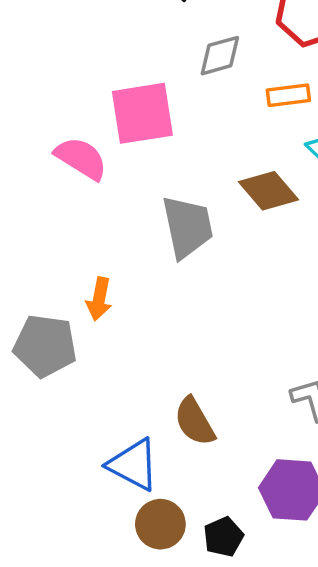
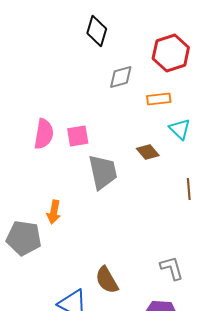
pink square: (142, 113) -> (78, 136), moved, size x0.6
pink semicircle: (81, 158) -> (44, 134), turned 68
brown diamond: (269, 191) -> (148, 152), size x0.7

